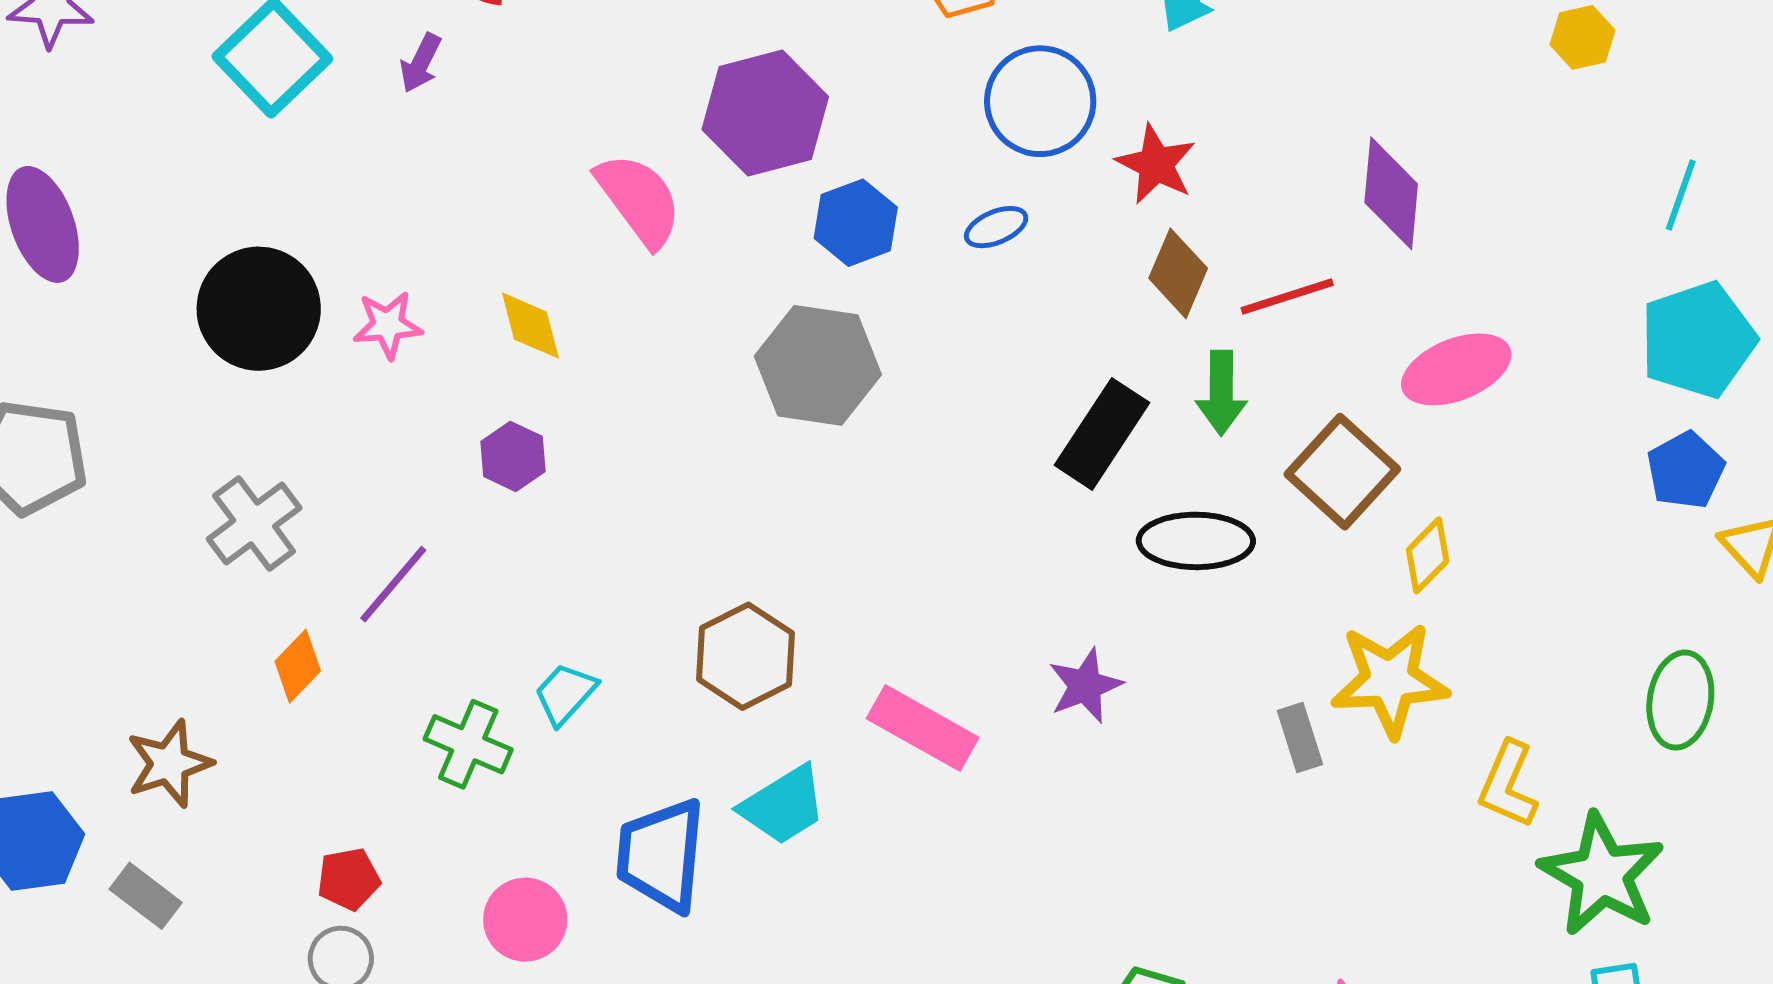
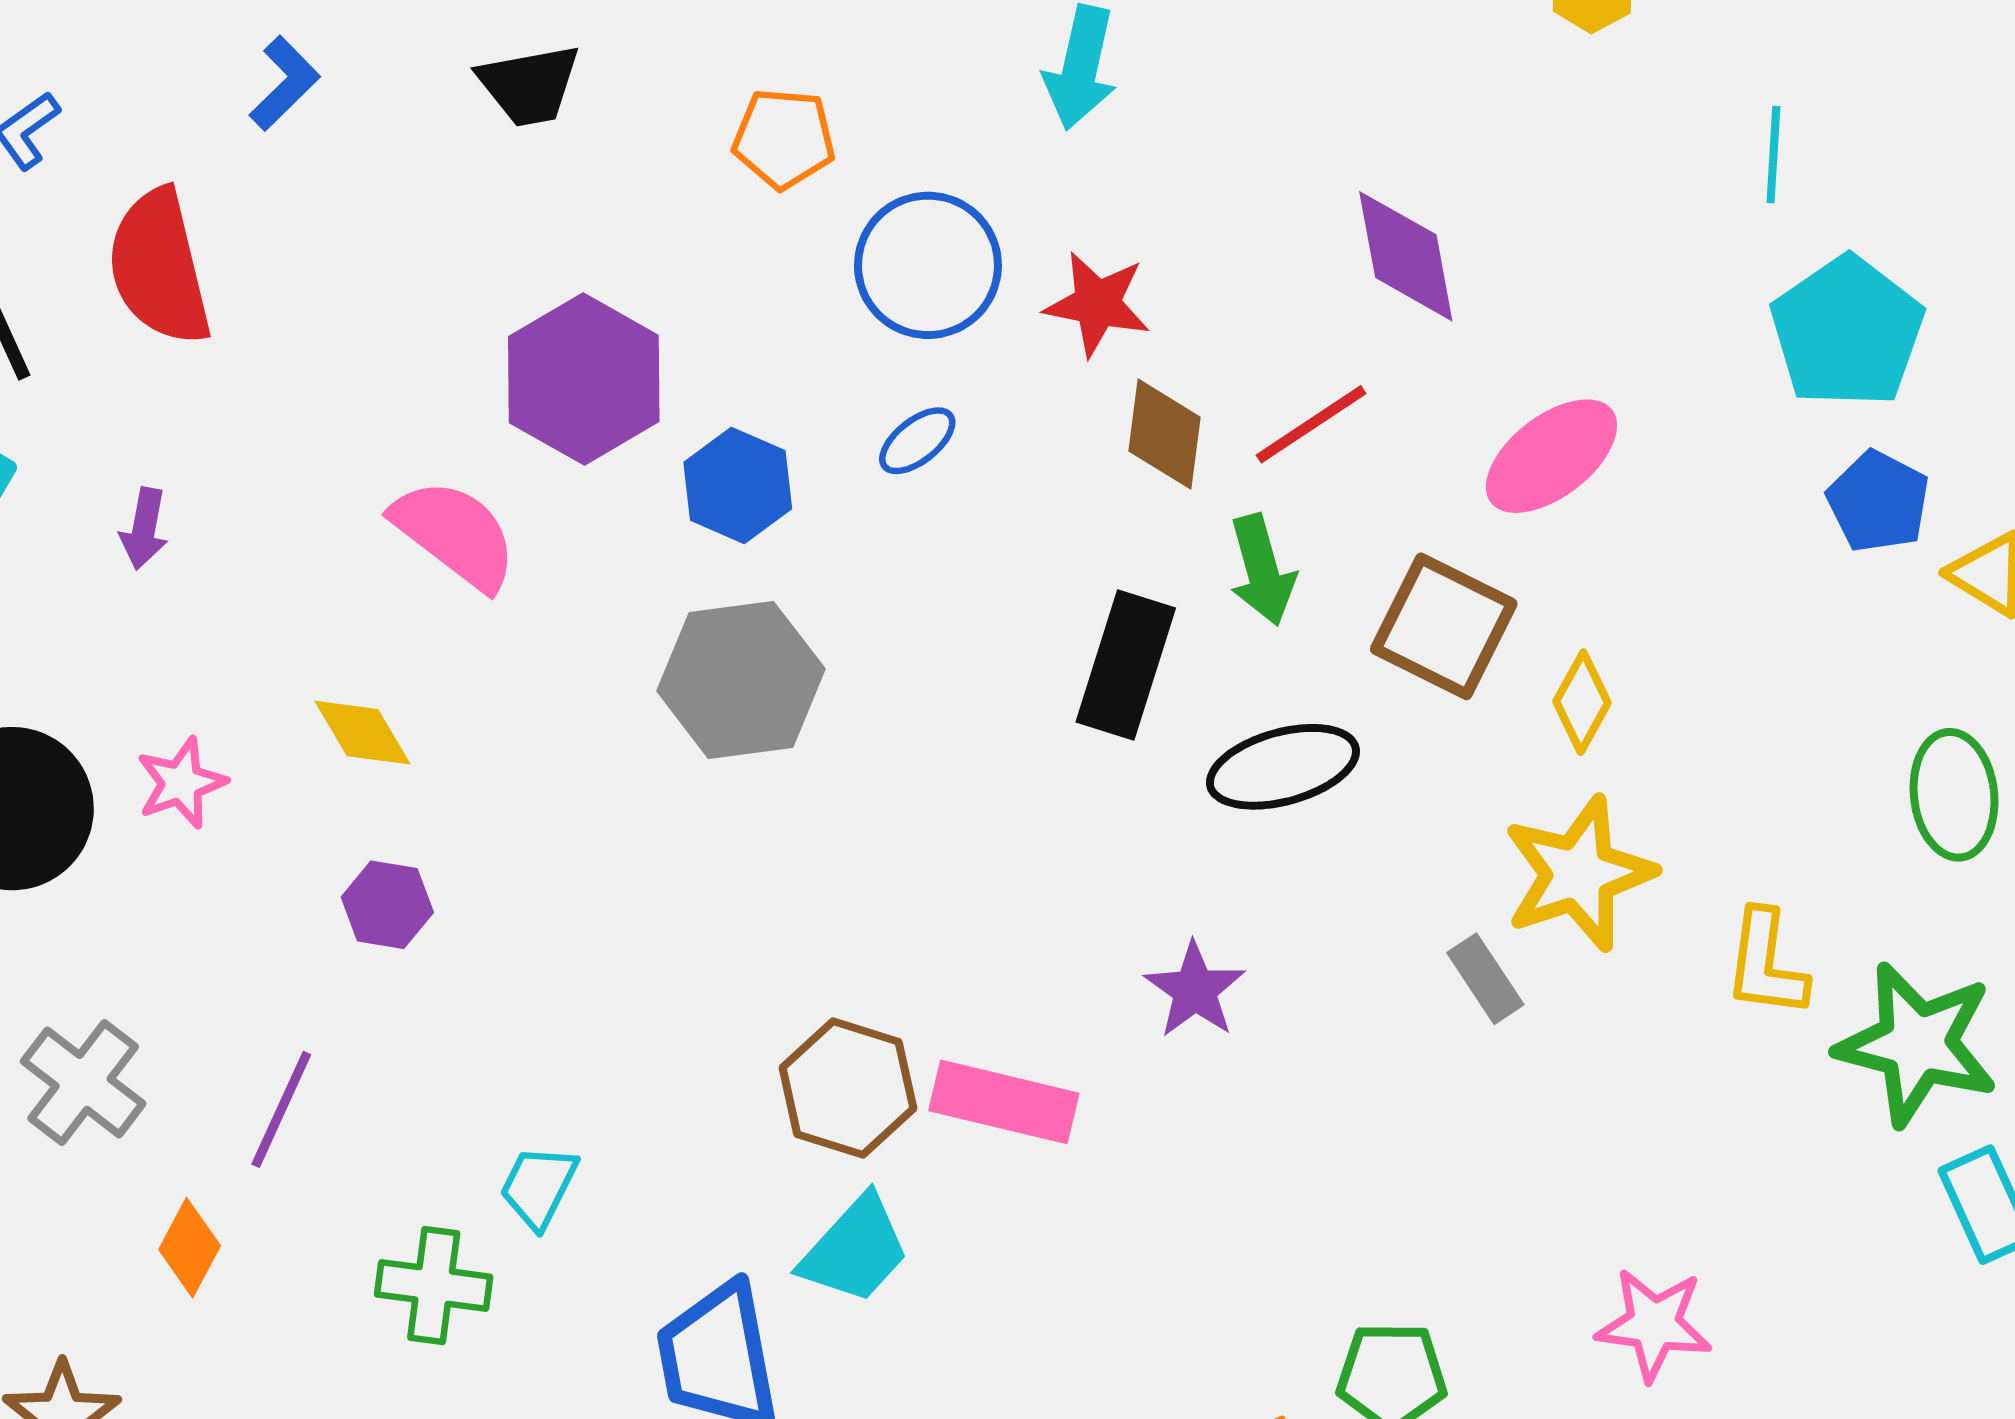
purple arrow: (421, 63) -> (144, 529), moved
brown hexagon: (745, 656) -> (848, 1088), moved

